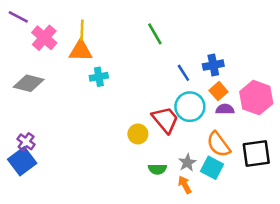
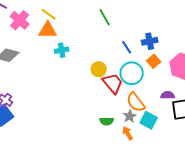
yellow line: (82, 30) -> (49, 14), turned -56
purple semicircle: (225, 109) -> (168, 95), moved
yellow circle: (138, 134) -> (99, 69), moved
orange semicircle: (219, 144) -> (136, 102), moved

